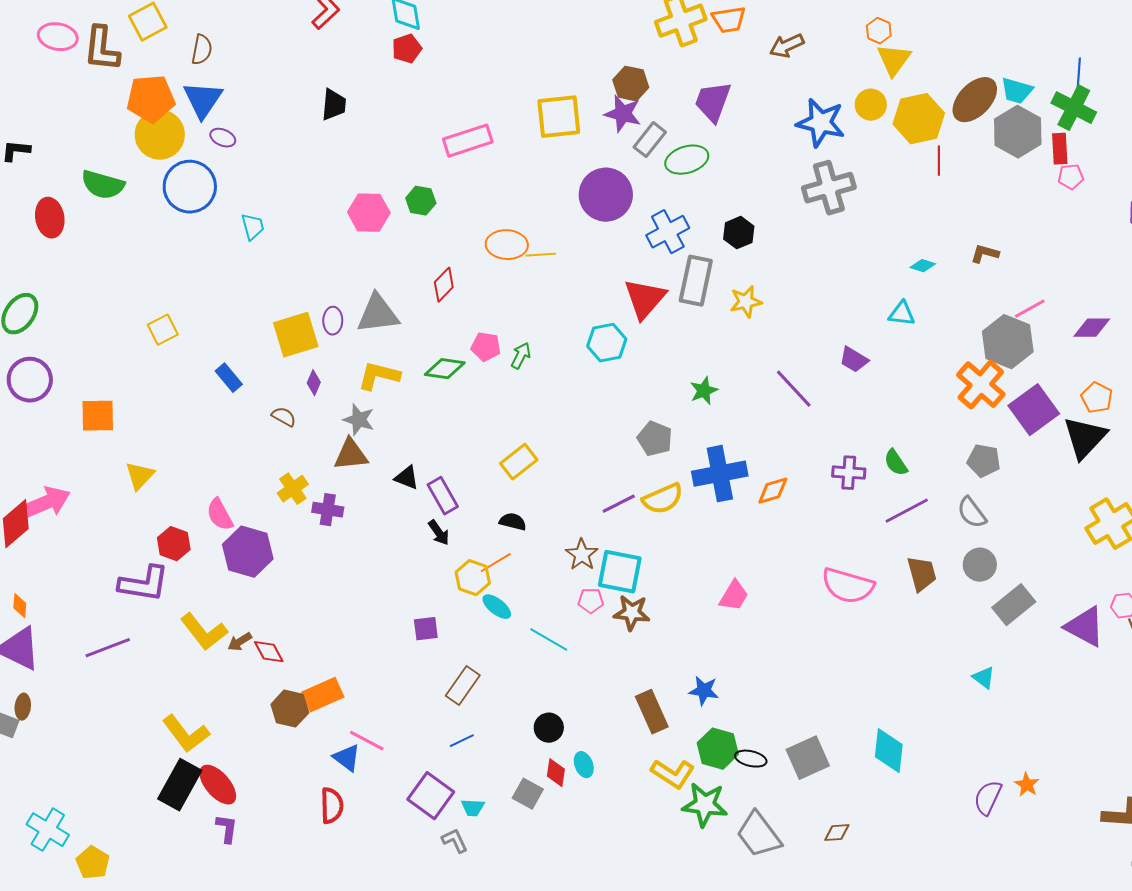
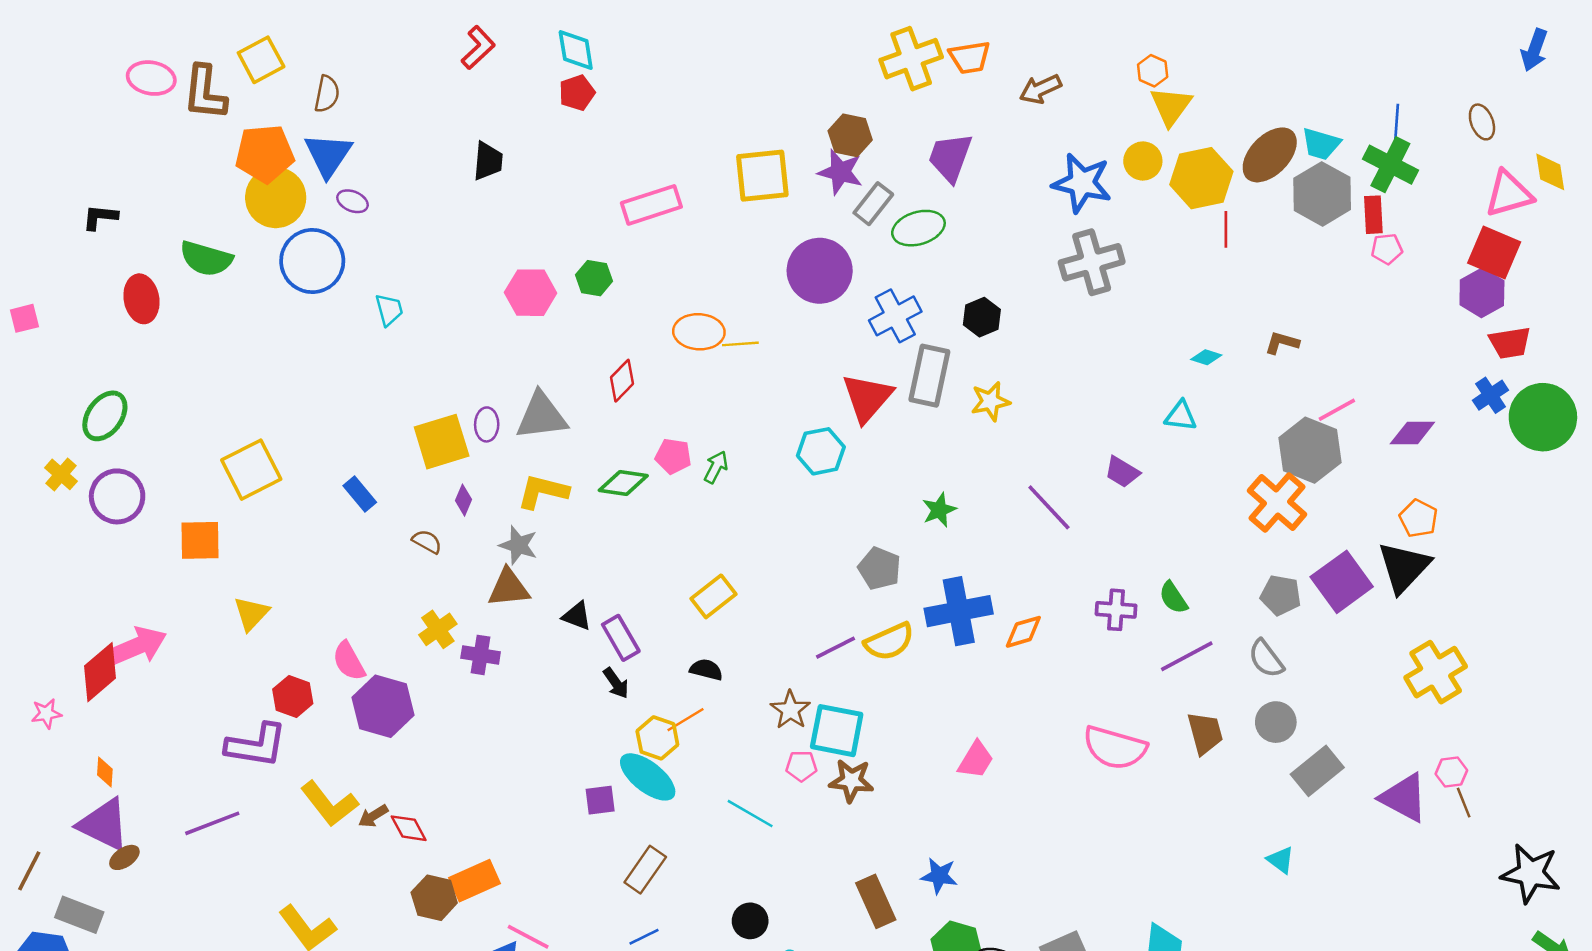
yellow square: (163, 330) -> (251, 470), moved, size x1.6
purple square: (1034, 410) -> (1342, 582), moved
cyan ellipse: (497, 607) -> (648, 777), moved, size x1.6
brown ellipse: (23, 707) -> (124, 857), moved, turned 50

